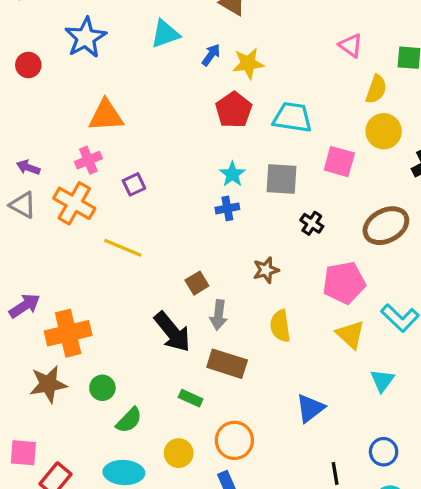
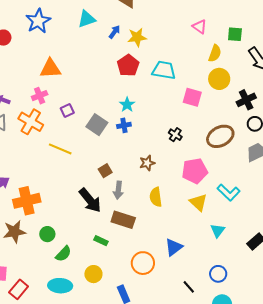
gray square: (281, 179) -> (97, 125), moved, turned 30
orange circle: (234, 440) -> (143, 263), moved
black line: (335, 473) -> (189, 287), turned -32

